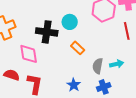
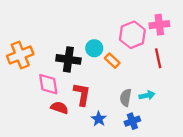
orange rectangle: (78, 48) -> (112, 61), moved
red semicircle: (12, 75) -> (59, 108), moved
red L-shape: (35, 84) -> (82, 94), moved

